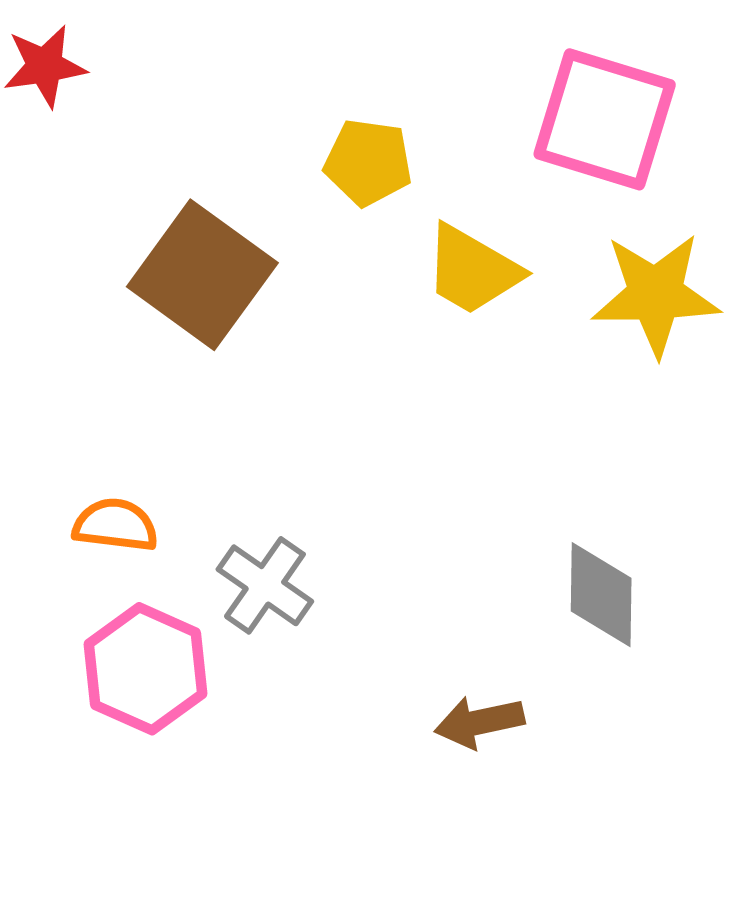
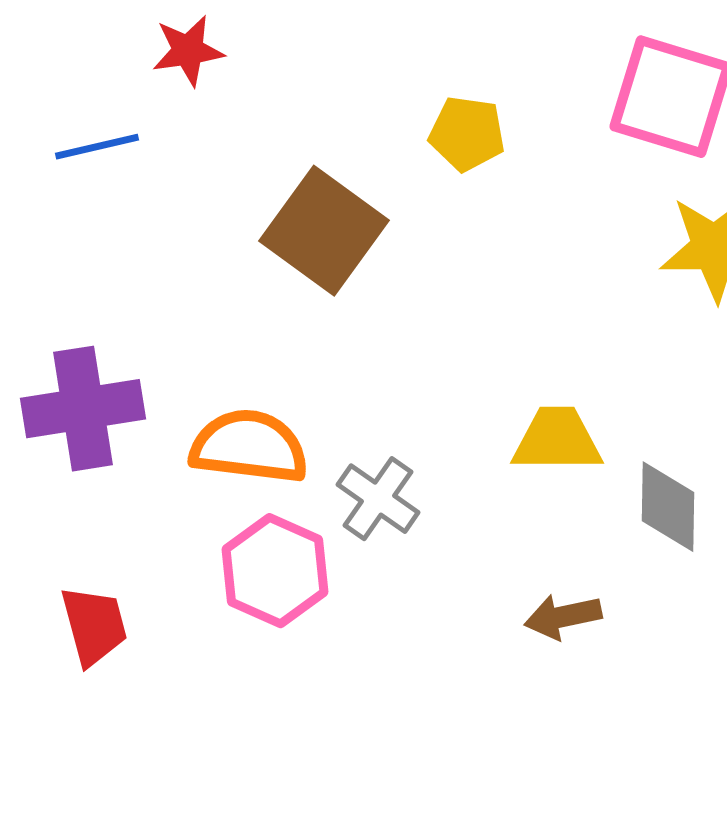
yellow trapezoid: (472, 270) -> (557, 440), moved, turned 150
orange semicircle: (115, 525) -> (249, 447), size x1.6

